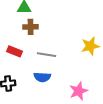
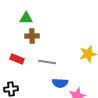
blue semicircle: (42, 77) -> (60, 83), moved

